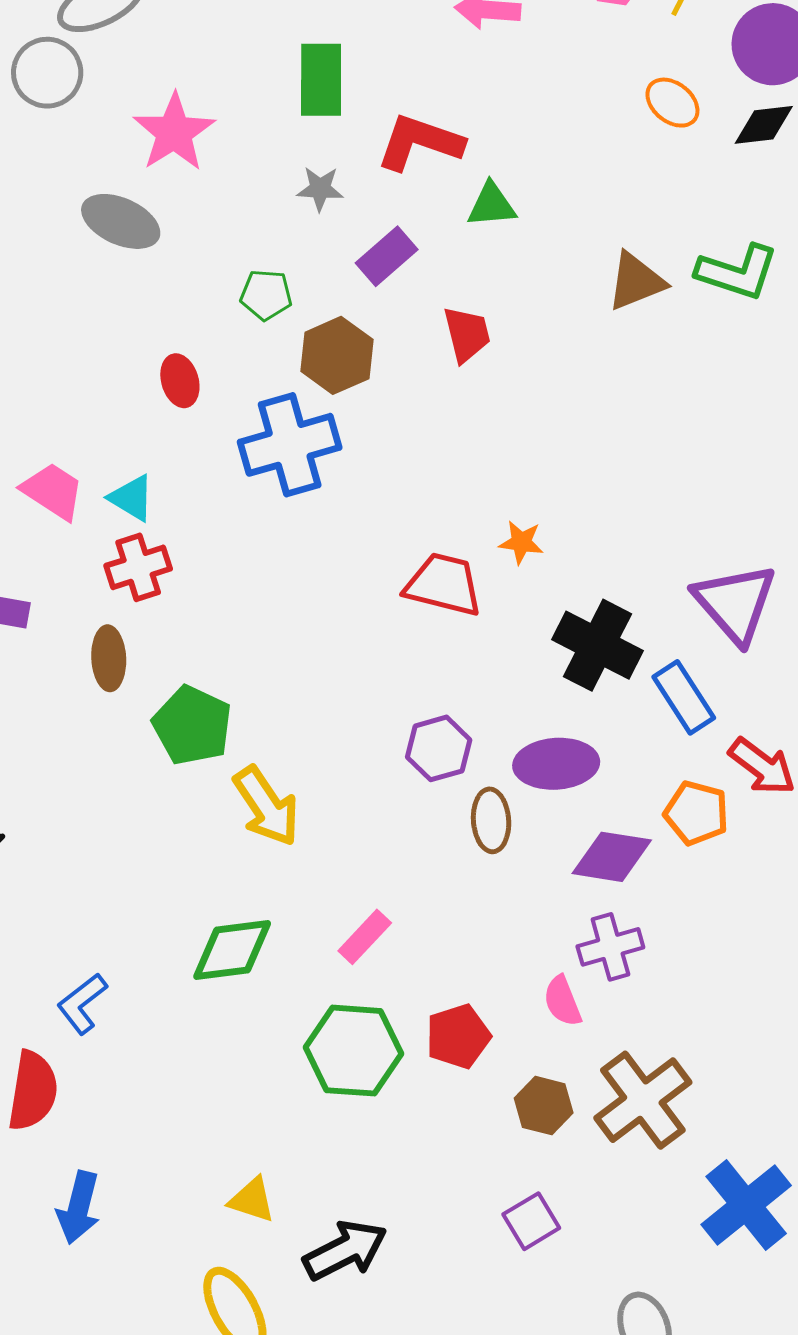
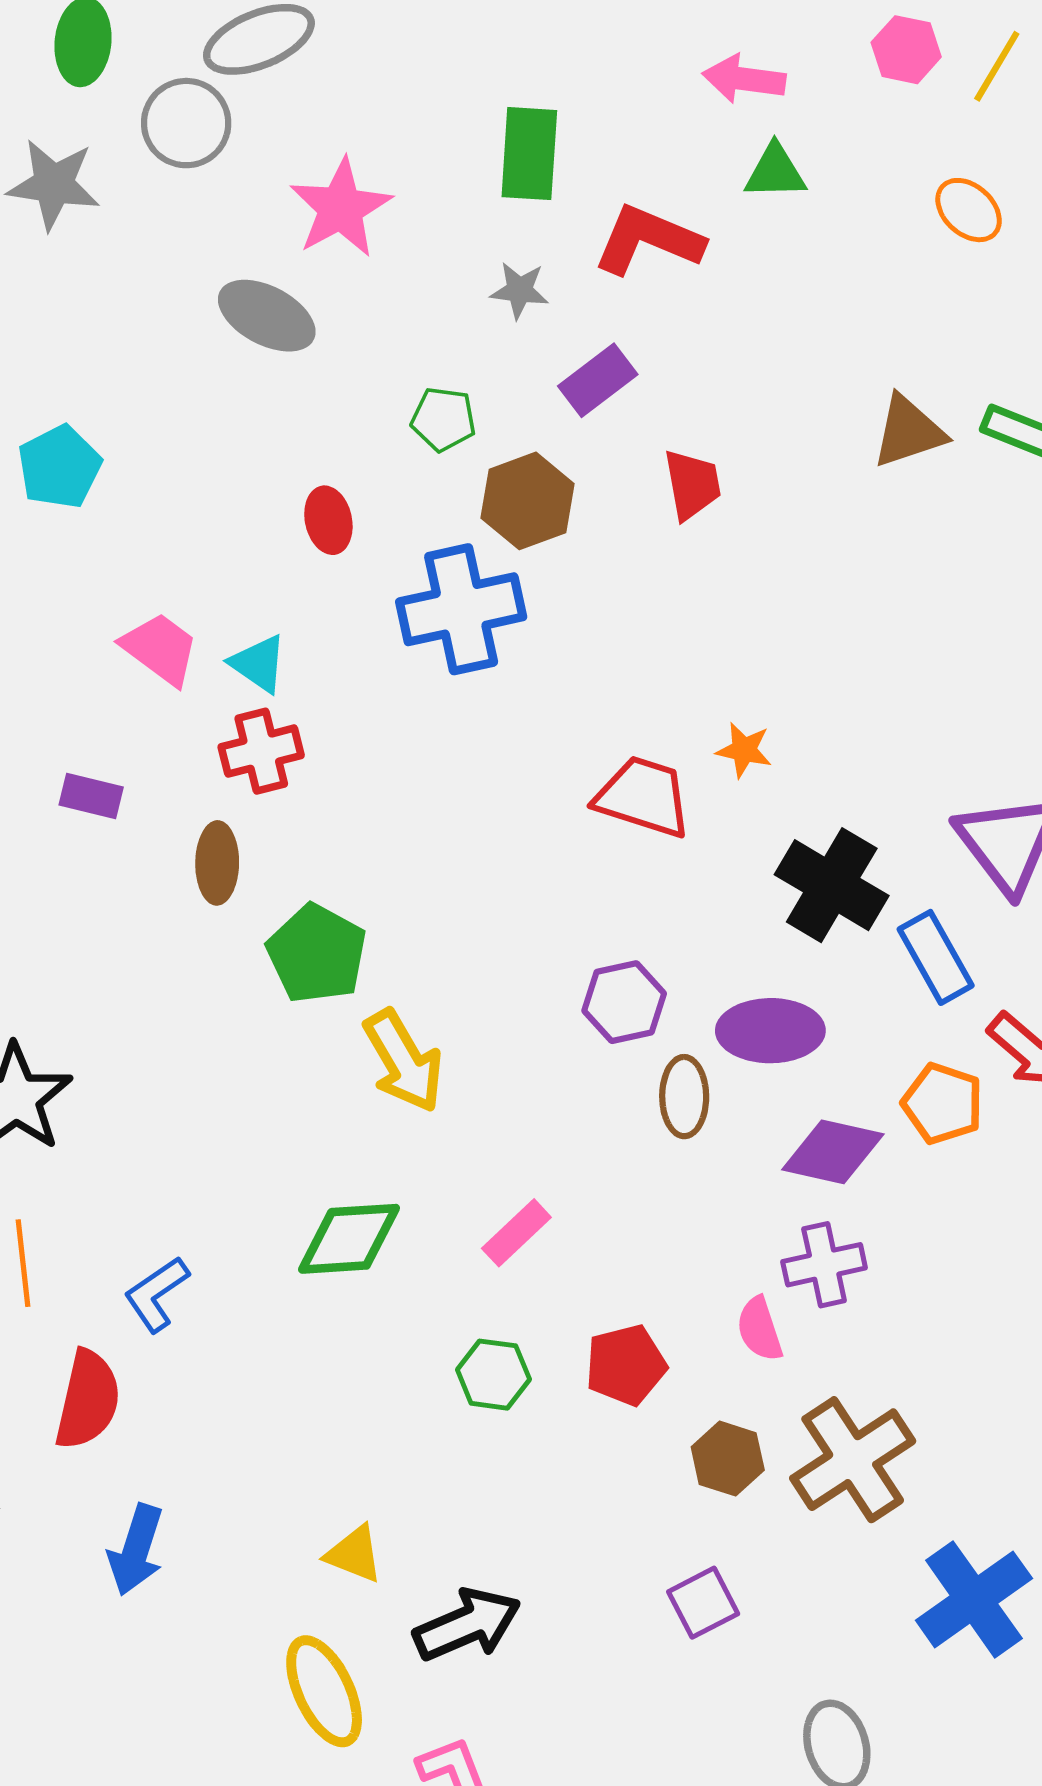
green triangle: (492, 205) -> (775, 172), moved
green hexagon: (354, 1051) -> (493, 1375), size x0.6

